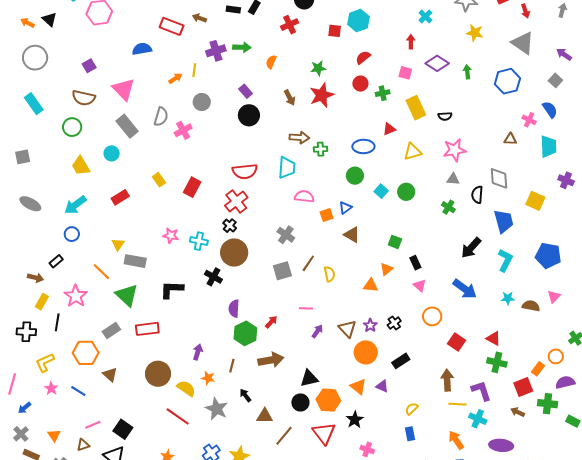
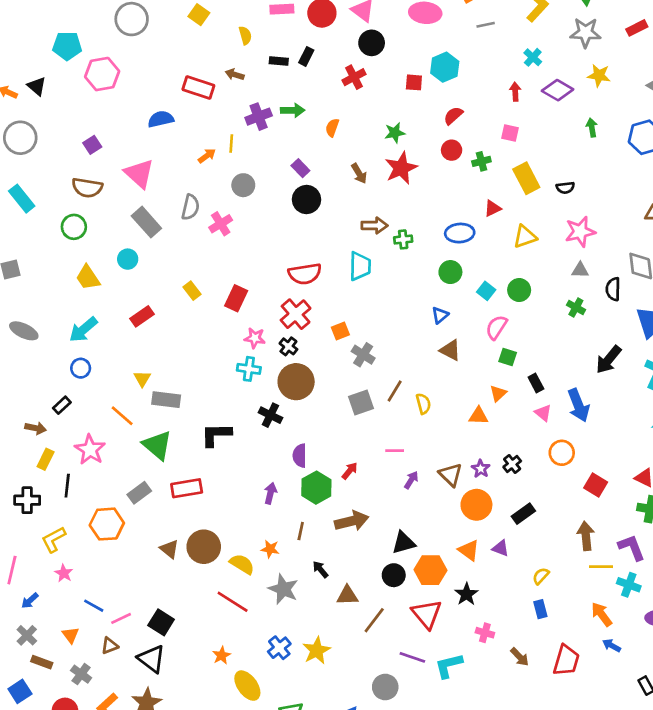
purple diamond: (437, 63) -> (558, 90), moved
pink semicircle: (304, 196) -> (496, 327), moved, turned -60
orange square: (327, 215) -> (340, 331), moved
pink star: (171, 236) -> (255, 338), moved
blue arrow: (465, 289) -> (578, 405), moved, turned 35
purple arrow: (198, 352) -> (270, 493), moved
brown triangle: (110, 374) -> (169, 549), moved
blue line: (78, 391) -> (94, 606), moved

